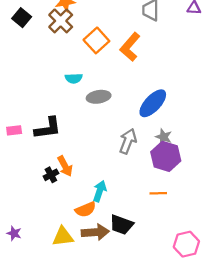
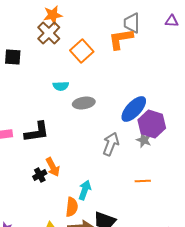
black square: (22, 18) -> (13, 57), moved, turned -36
orange L-shape: (130, 47) -> (121, 39), moved, turned 40
purple hexagon: (166, 156) -> (152, 124), moved
orange line: (158, 193) -> (143, 181), moved
orange semicircle: (86, 209) -> (72, 207), turned -60

